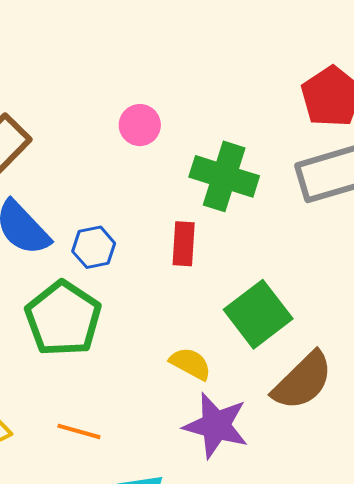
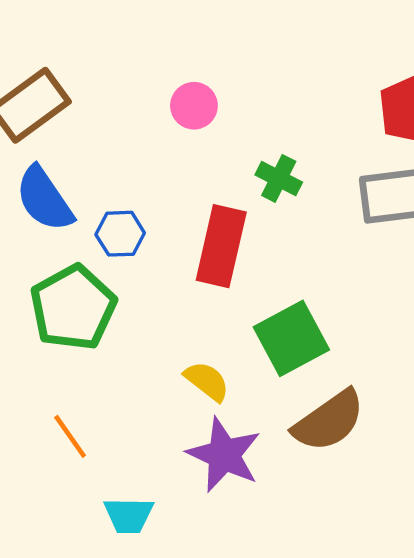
green cross: (224, 176) -> (279, 178), size x0.6
red rectangle: (184, 244) -> (221, 246), size x1.6
orange line: (79, 431) -> (70, 436), turned 30

